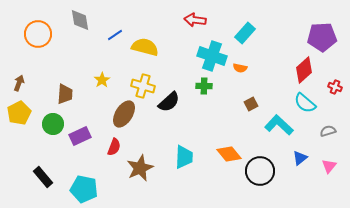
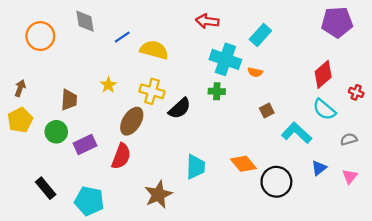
purple pentagon: (322, 37) -> (337, 22), moved
red semicircle: (114, 147) -> (121, 156), size x1.4
brown star: (140, 168) -> (158, 195), moved

